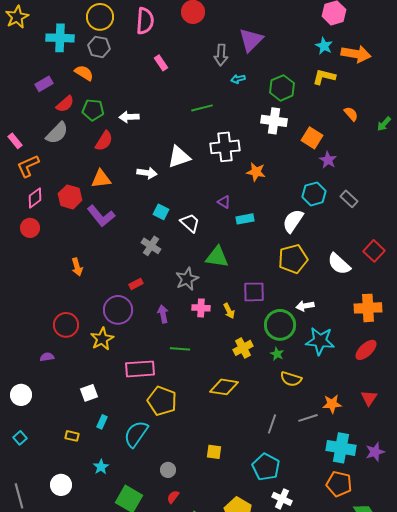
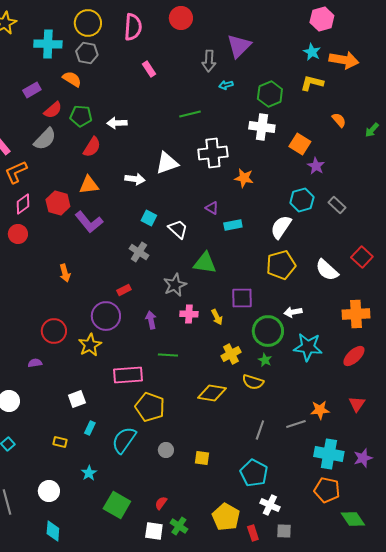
yellow semicircle: (291, 379) -> (253, 382), moved
gray circle: (168, 470) -> (166, 450), moved

